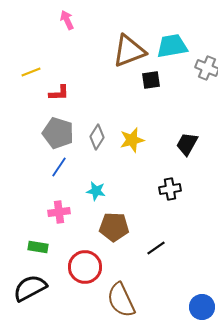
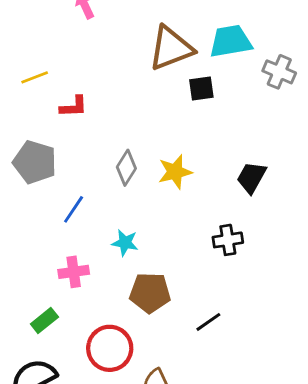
gray pentagon: (58, 133) -> (35, 162), moved
green rectangle: (38, 247) -> (44, 321), turned -48

